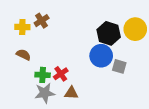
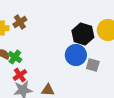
red cross: (61, 74) -> (20, 75), moved
green cross: (43, 75) -> (15, 57), moved, turned 32

